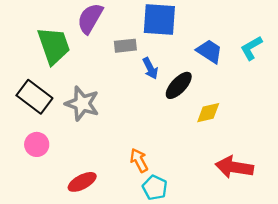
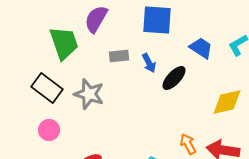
gray rectangle: (125, 46) -> (119, 56), moved
yellow diamond: (208, 113) -> (227, 102), moved, size x1.4
orange arrow: (139, 160) -> (188, 144), moved

